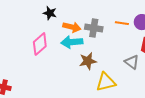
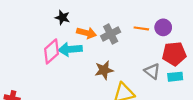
gray cross: (94, 28) -> (111, 34), turned -36
cyan arrow: (72, 42) -> (70, 49), moved

